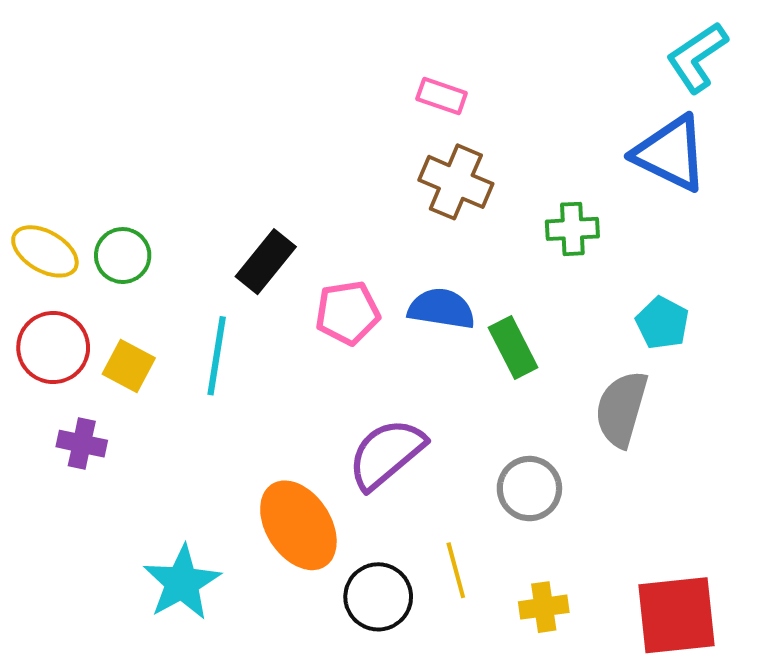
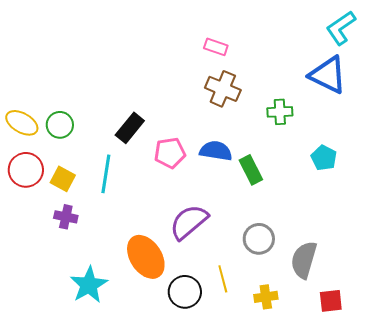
gray semicircle: (621, 409) -> (304, 260), moved
purple cross: (82, 444) -> (66, 217), moved
red square: (677, 615) -> (331, 301), size x0.6

